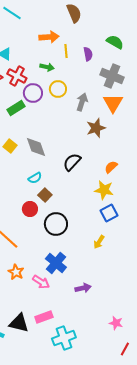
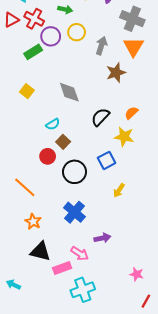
gray diamond: (36, 147) -> (69, 92), moved
black semicircle: (72, 162) -> (100, 117), moved
blue square: (109, 213) -> (107, 160), moved
pink arrow: (41, 282) -> (80, 254), moved
black triangle: (19, 323) -> (40, 252), moved

